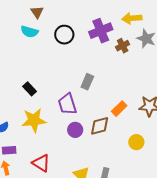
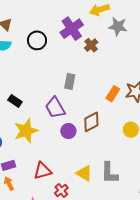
brown cross: (123, 46) -> (91, 45), moved
orange rectangle: (119, 109) -> (113, 94), moved
red triangle: (41, 163) -> (43, 171), turned -36

